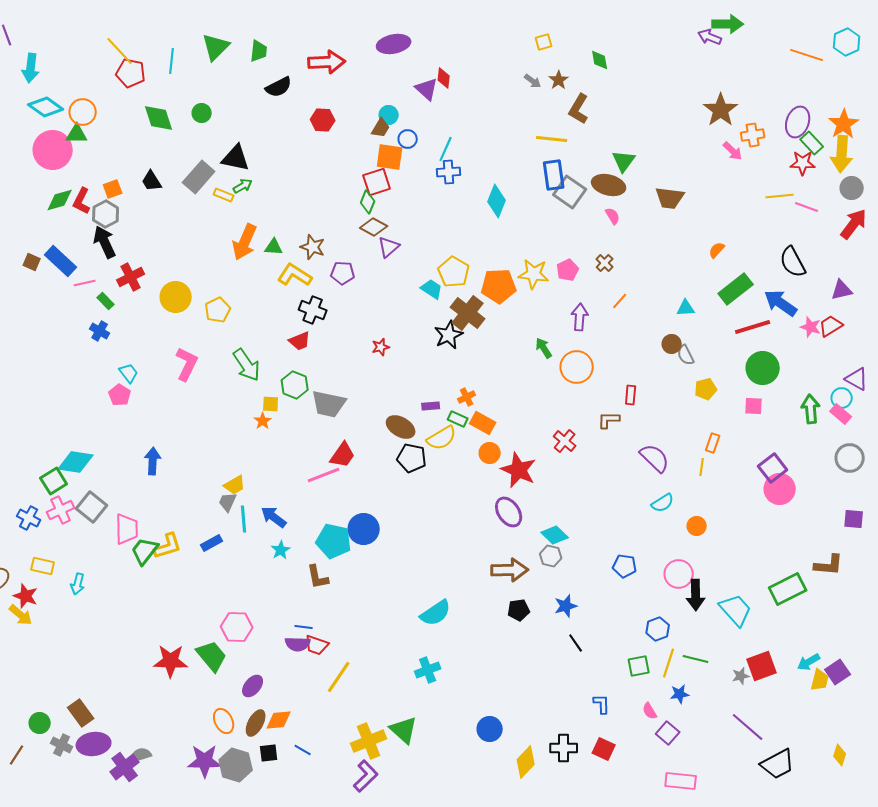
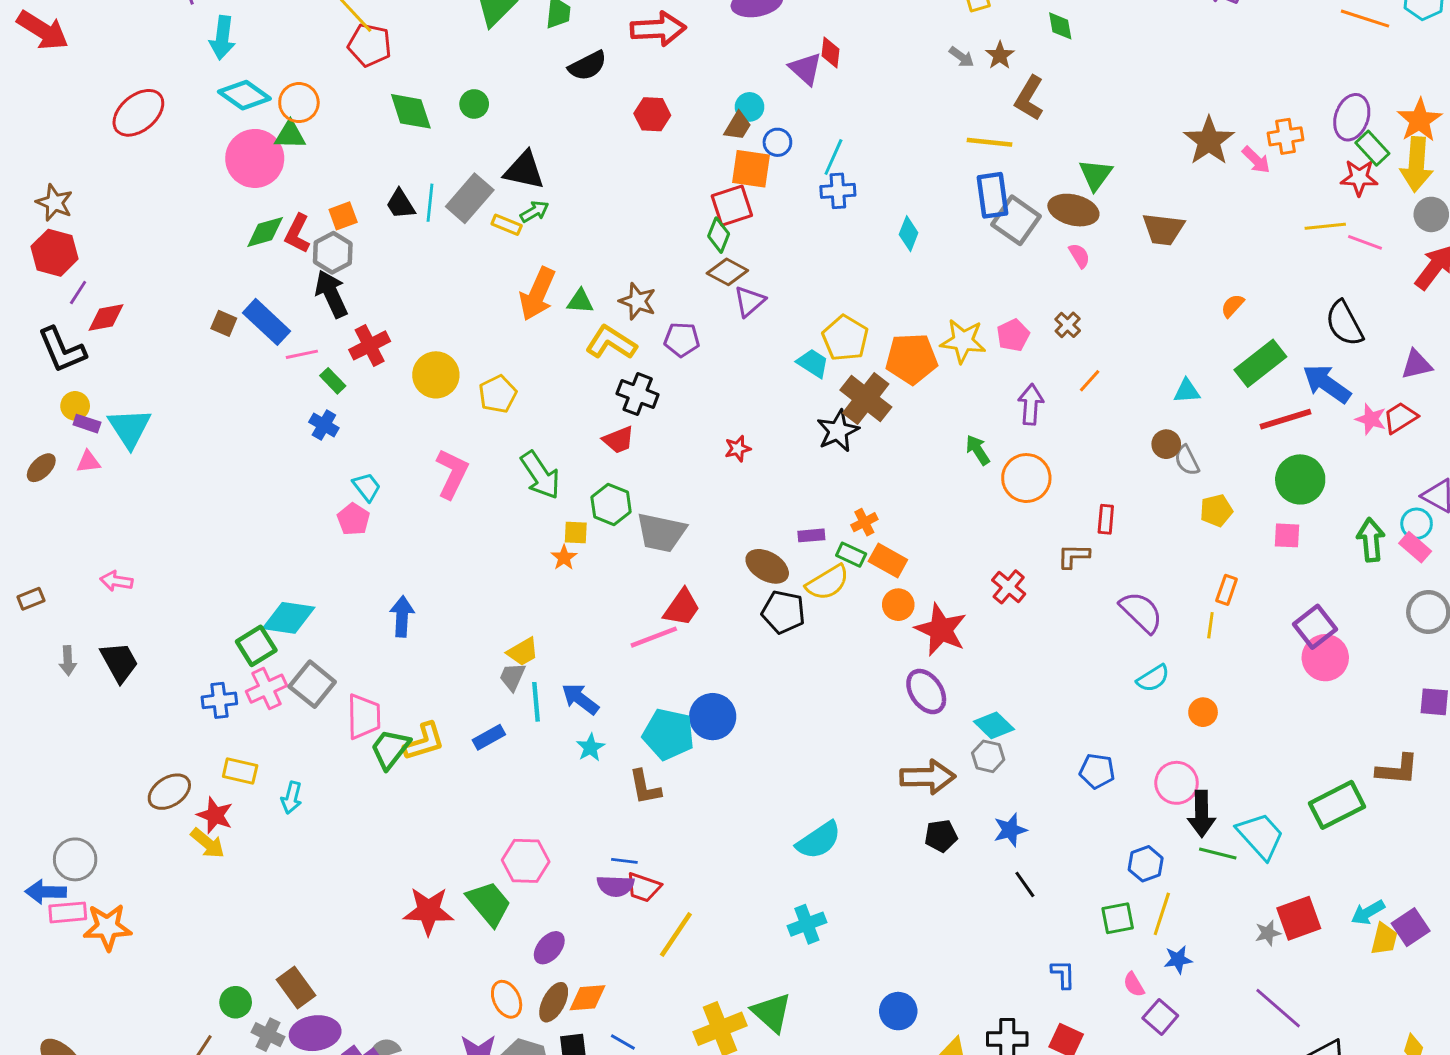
cyan line: (172, 61) -> (430, 203), moved
brown star: (721, 110) -> (1209, 141), moved
cyan diamond: (497, 201) -> (909, 234), size x0.7
blue cross: (29, 518) -> (219, 700), turned -35
green line: (696, 659) -> (1218, 853), moved

